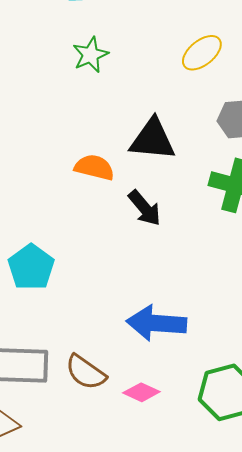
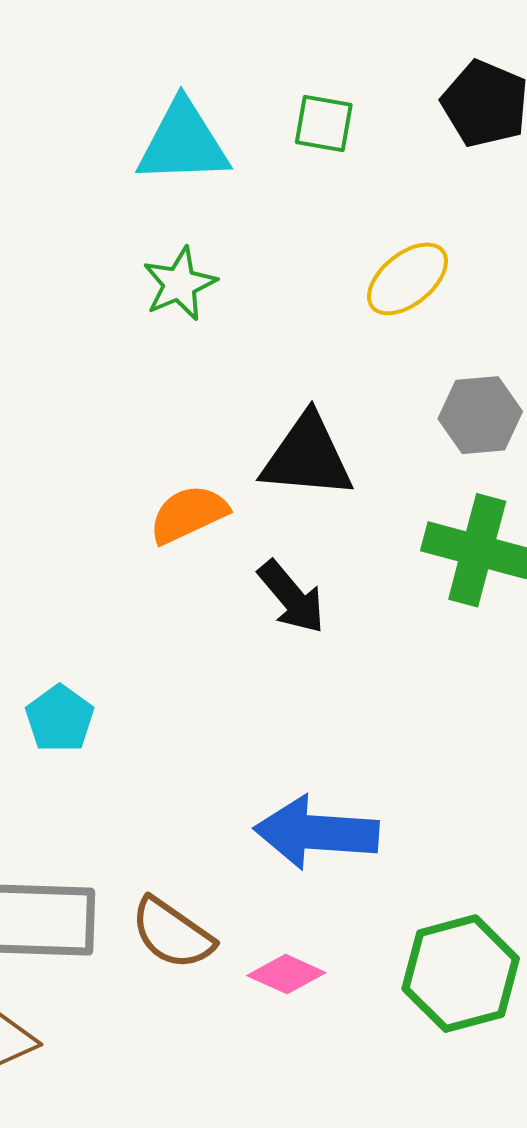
orange semicircle: (94, 167) -> (188, 514), turned -39
cyan pentagon: (31, 267) -> (60, 719), size x0.7

